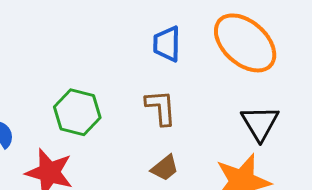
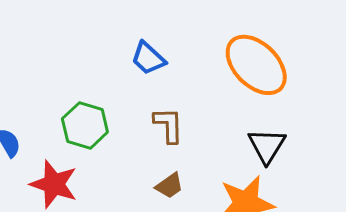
blue trapezoid: (167, 44) -> (148, 58), moved, turned -51

